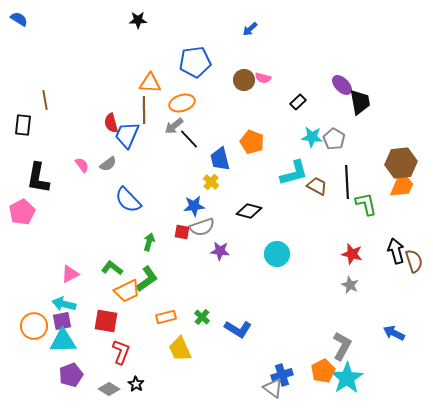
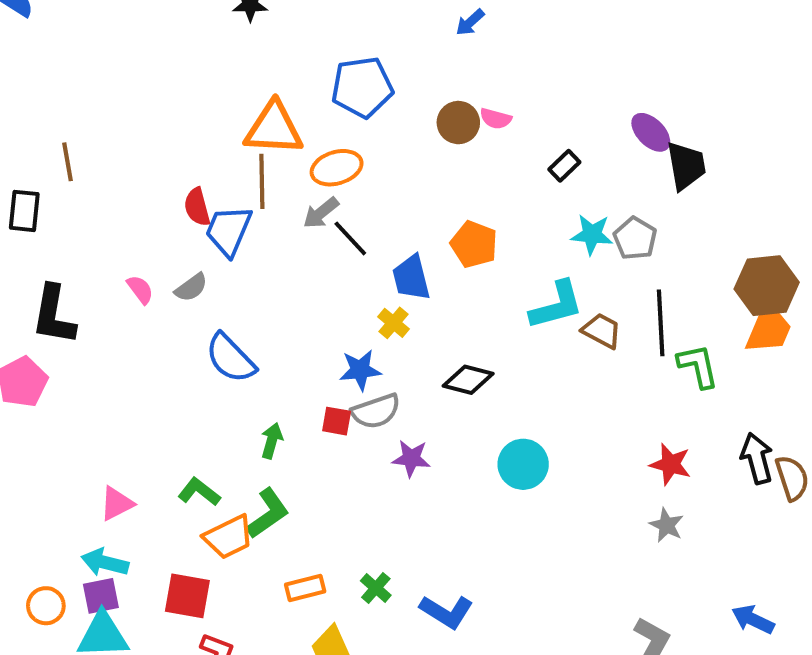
orange triangle: (150, 83) -> (274, 128), size x1.4
orange circle: (34, 326) -> (46, 606), size x0.7

